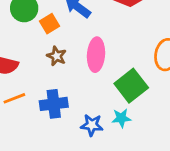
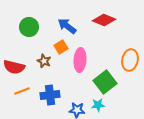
orange square: (50, 24) -> (61, 47), moved
brown star: (57, 56) -> (44, 61), moved

